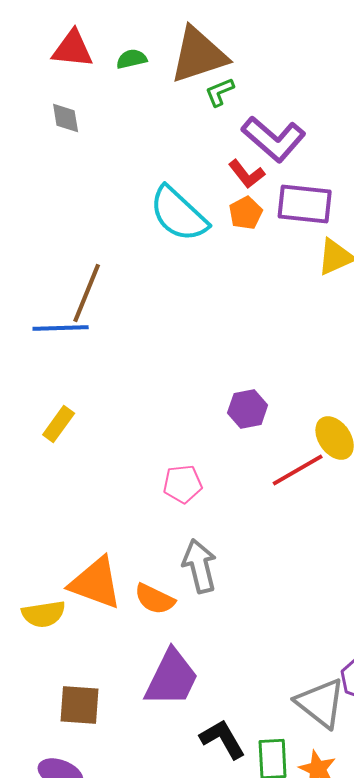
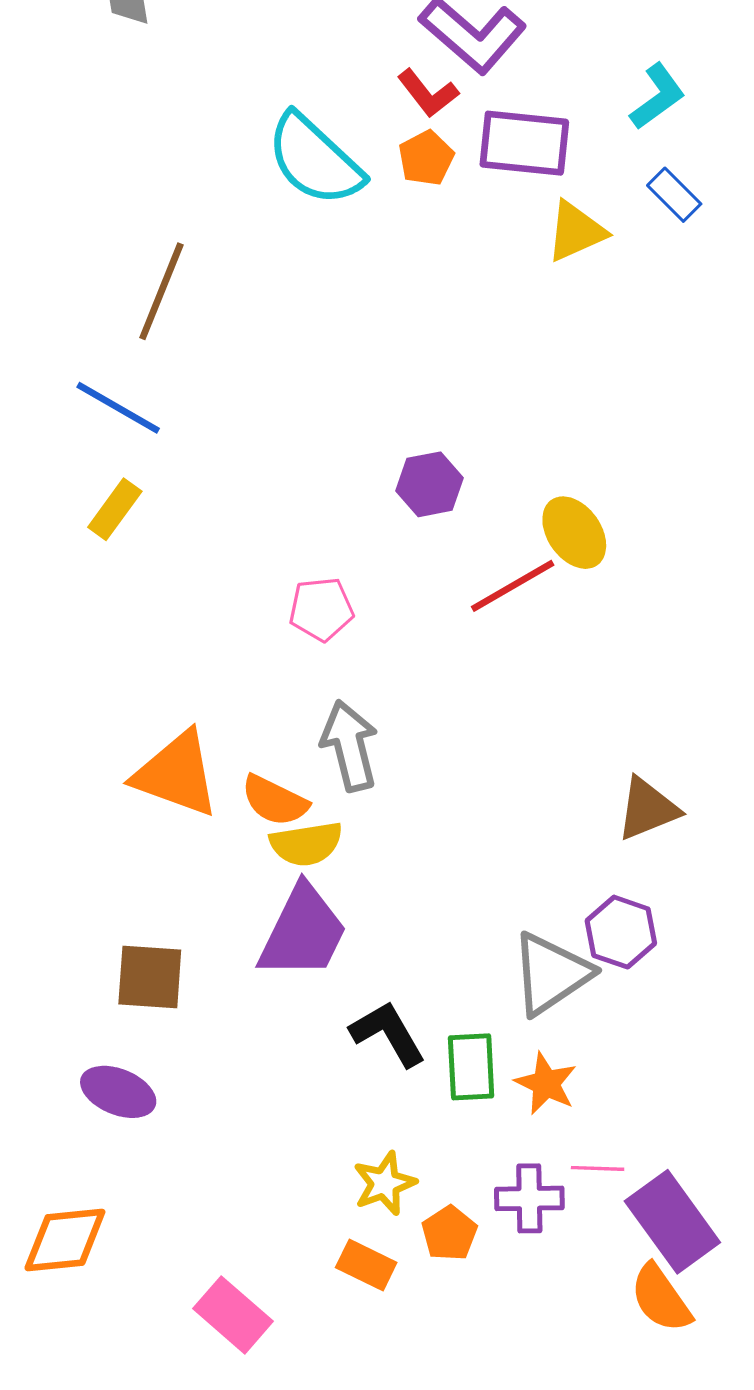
blue line: (61, 328) -> (118, 408), moved, turned 32
yellow semicircle: (44, 614) -> (306, 844), moved
gray triangle: (321, 703) -> (551, 974), turned 48

